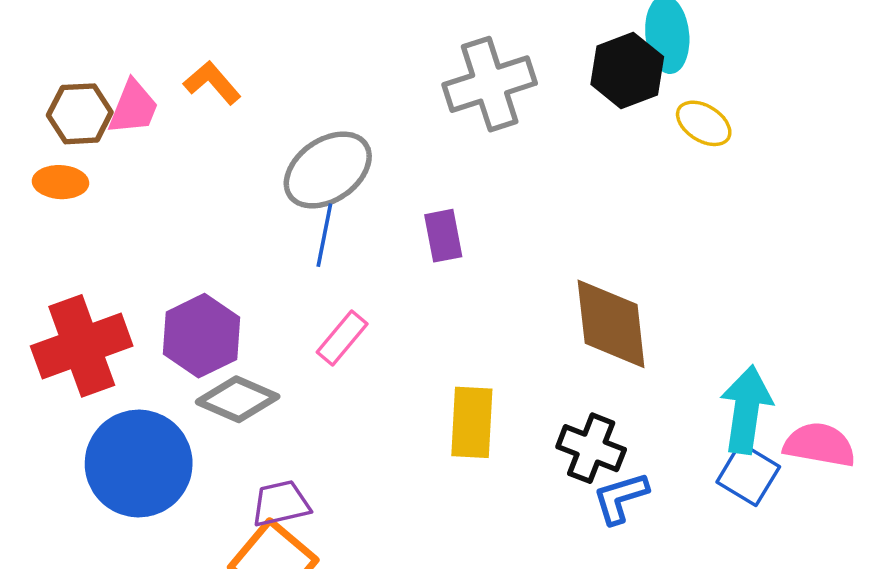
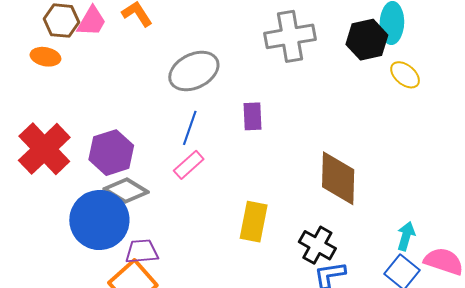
blue line: (324, 235) -> (190, 128), moved
red cross: (82, 346) -> (44, 149), turned -32
cyan arrow: (746, 410) -> (406, 236), size x0.6
blue circle: (139, 464) -> (99, 220), moved

